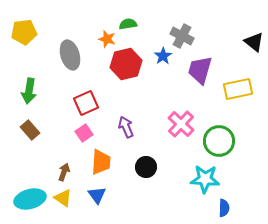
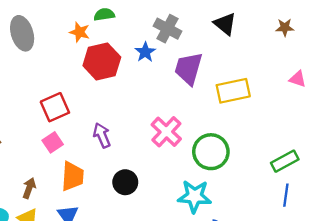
black triangle: (254, 42) -> (225, 24), moved
gray ellipse: (70, 55) -> (22, 33), moved

